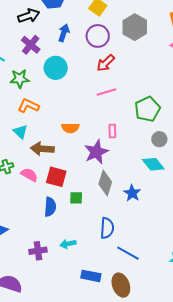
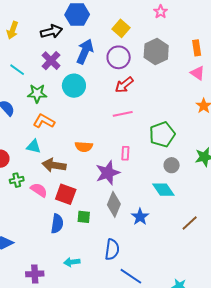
blue arrow: (64, 33) -> (85, 51), size x1.4
cyan triangle: (20, 132) -> (34, 146), turned -35
purple cross: (38, 251) -> (35, 274), moved

